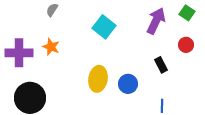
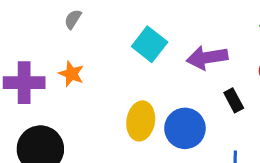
purple arrow: (156, 21) -> (207, 58), moved, turned -124
blue circle: (128, 84) -> (185, 128), size x1.4

